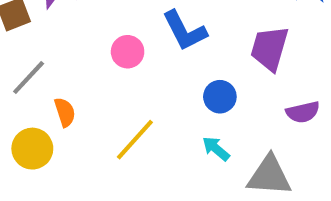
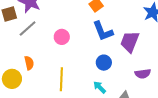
blue L-shape: (185, 31) -> (103, 31), moved
gray line: (29, 77) -> (28, 28), moved
yellow line: (135, 140) -> (61, 79), turned -45

